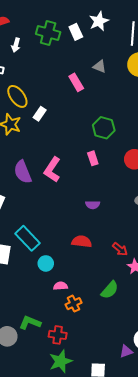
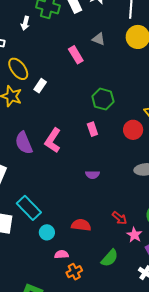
white arrow: (16, 45) -> (25, 23), moved
red semicircle: (82, 242) -> (81, 225), moved

